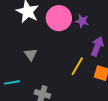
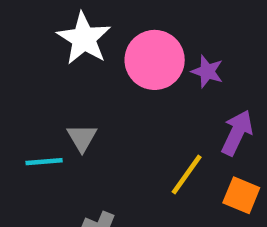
cyan line: (12, 82) -> (44, 162), moved

